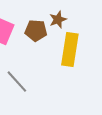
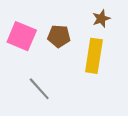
brown star: (58, 20) -> (101, 19), moved

